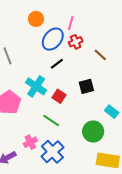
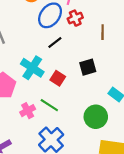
brown line: (100, 55) -> (103, 32), turned 48
pink cross: (30, 142) -> (28, 111), moved

